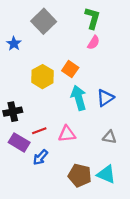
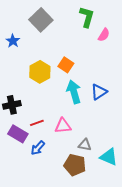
pink semicircle: (94, 43) -> (104, 35), moved
gray triangle: (109, 137) -> (85, 145), moved
cyan triangle: (106, 174) -> (109, 157), moved

